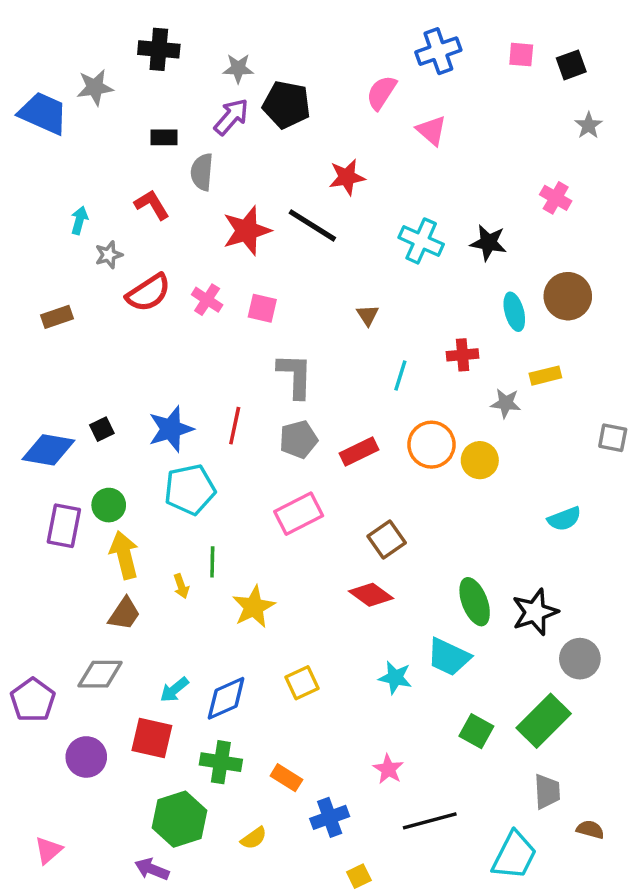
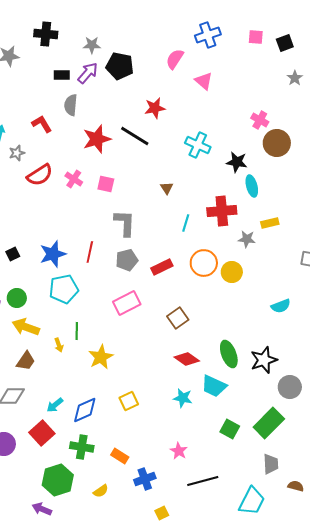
black rectangle: (164, 137) -> (62, 75), moved
pink cross: (556, 198) -> (260, 120), moved
black star: (488, 243) -> (237, 162), moved
brown circle: (568, 296) -> (277, 143), moved
red cross: (463, 355) -> (222, 211), size x1.6
yellow arrow: (124, 555) -> (26, 327), turned -56
red diamond: (371, 595) -> (187, 359), moved
red square: (152, 738) -> (42, 433), turned 35

